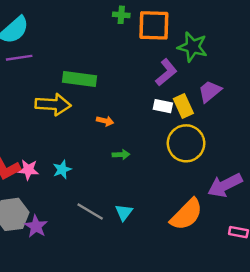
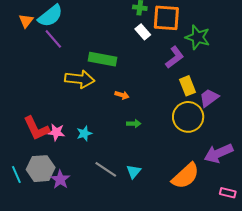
purple line: (19, 58) -> (53, 39), turned 55
purple trapezoid: (210, 91) -> (209, 98), moved
white rectangle: (163, 106) -> (143, 32), moved, turned 35

